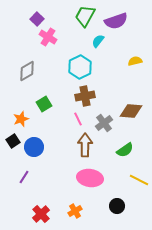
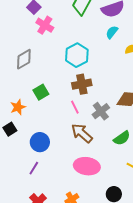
cyan semicircle: (98, 41) -> (112, 32), moved
brown arrow: (85, 145) -> (82, 133), turned -50
blue circle: (34, 147) -> (40, 142), moved
purple line: (24, 177) -> (34, 168), moved

